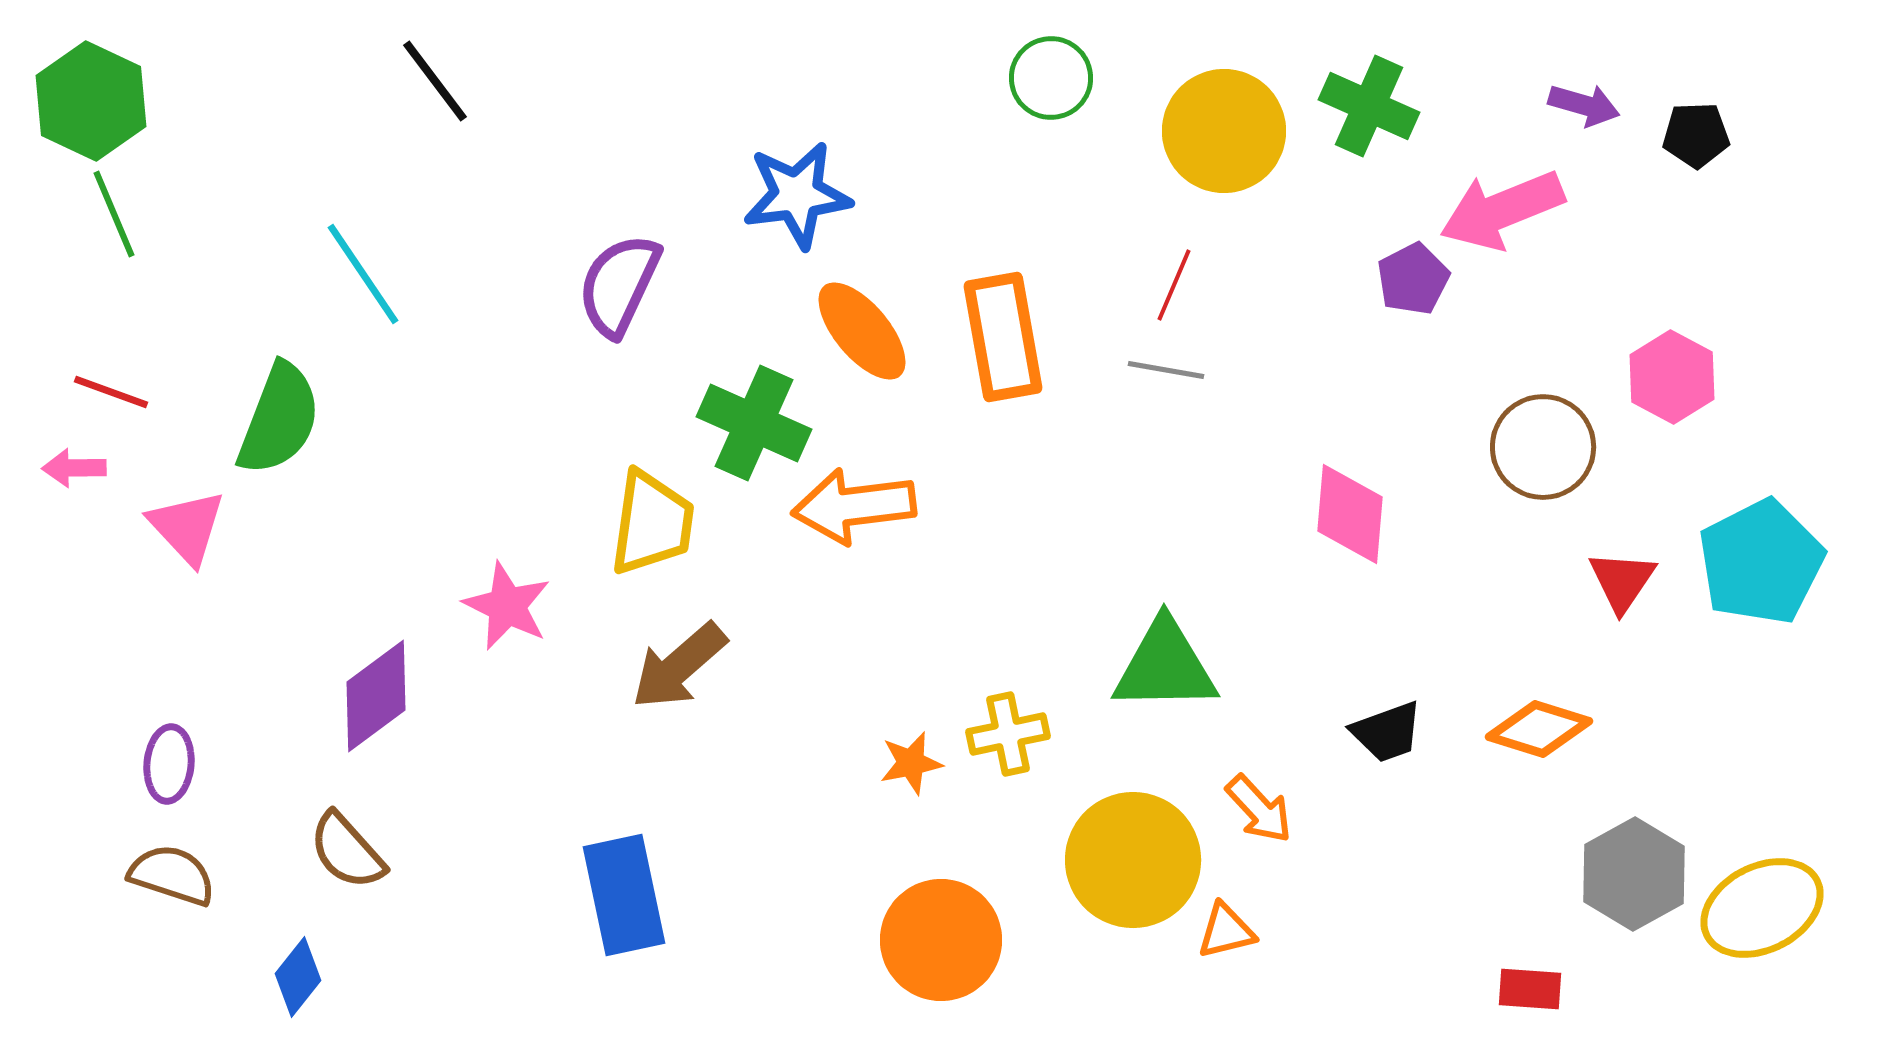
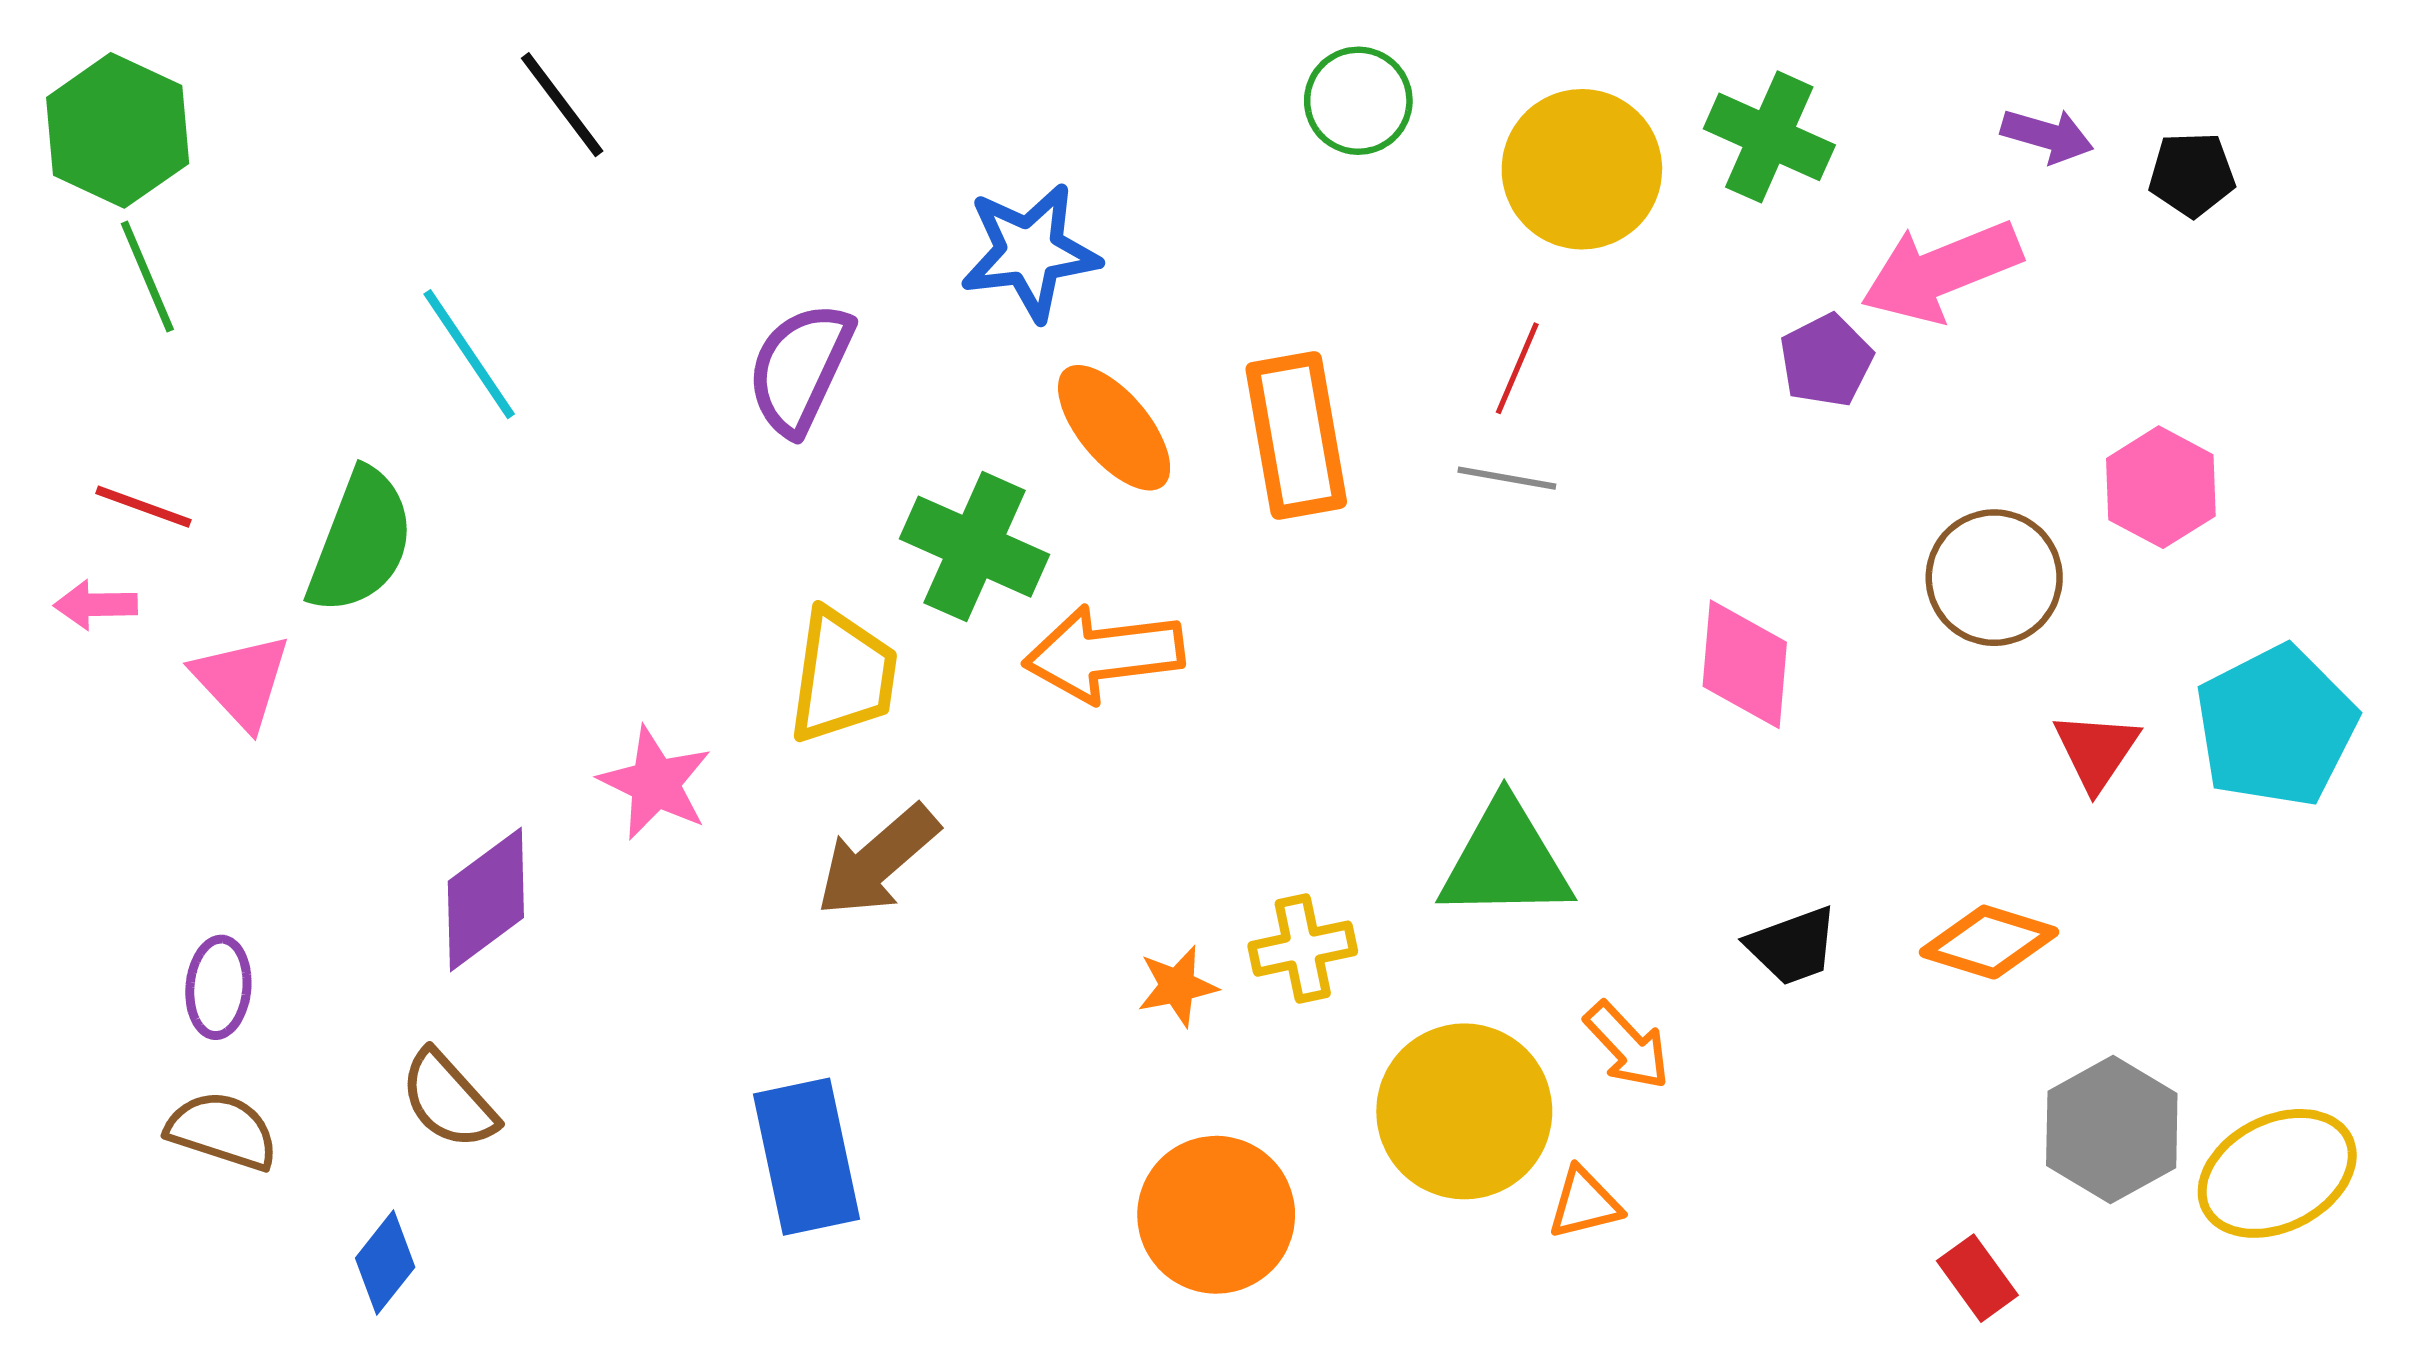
red rectangle: (1530, 989) -> (1977, 1278), turned 50

